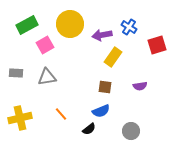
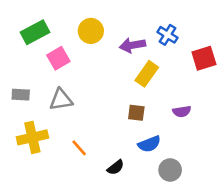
yellow circle: (70, 24) -> (91, 31), size x0.7
blue semicircle: (101, 111) -> (149, 144), moved
yellow cross: (20, 118) -> (32, 137), moved

